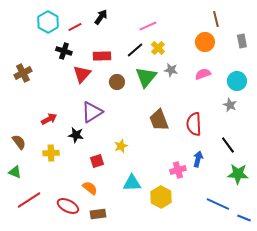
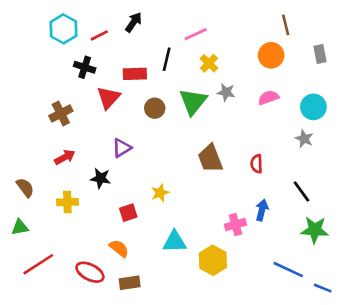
black line: (135, 50) -> (167, 59), moved, turned -36
brown cross: (23, 73) -> (61, 113), moved
purple triangle: (92, 112) -> (122, 148), size x0.7
red semicircle: (194, 124) -> (257, 164), size x0.6
green triangle: (15, 172) -> (20, 227), turned -32

